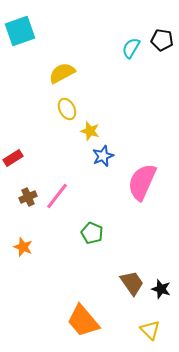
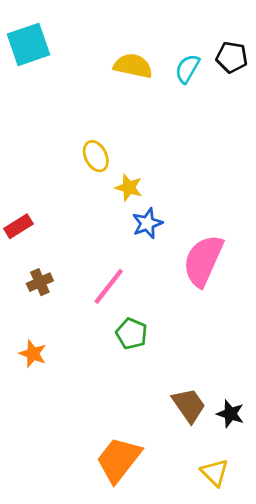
yellow semicircle: (62, 73) -> (133, 66), moved, turned 40
pink line: (57, 196) -> (109, 286), moved
orange trapezoid: (83, 321) -> (119, 460), turned 78

